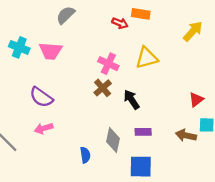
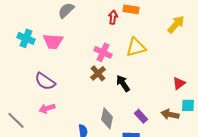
red arrow: (120, 23) -> (113, 17), turned -104
purple rectangle: (143, 132) -> (141, 116), moved, turned 48

